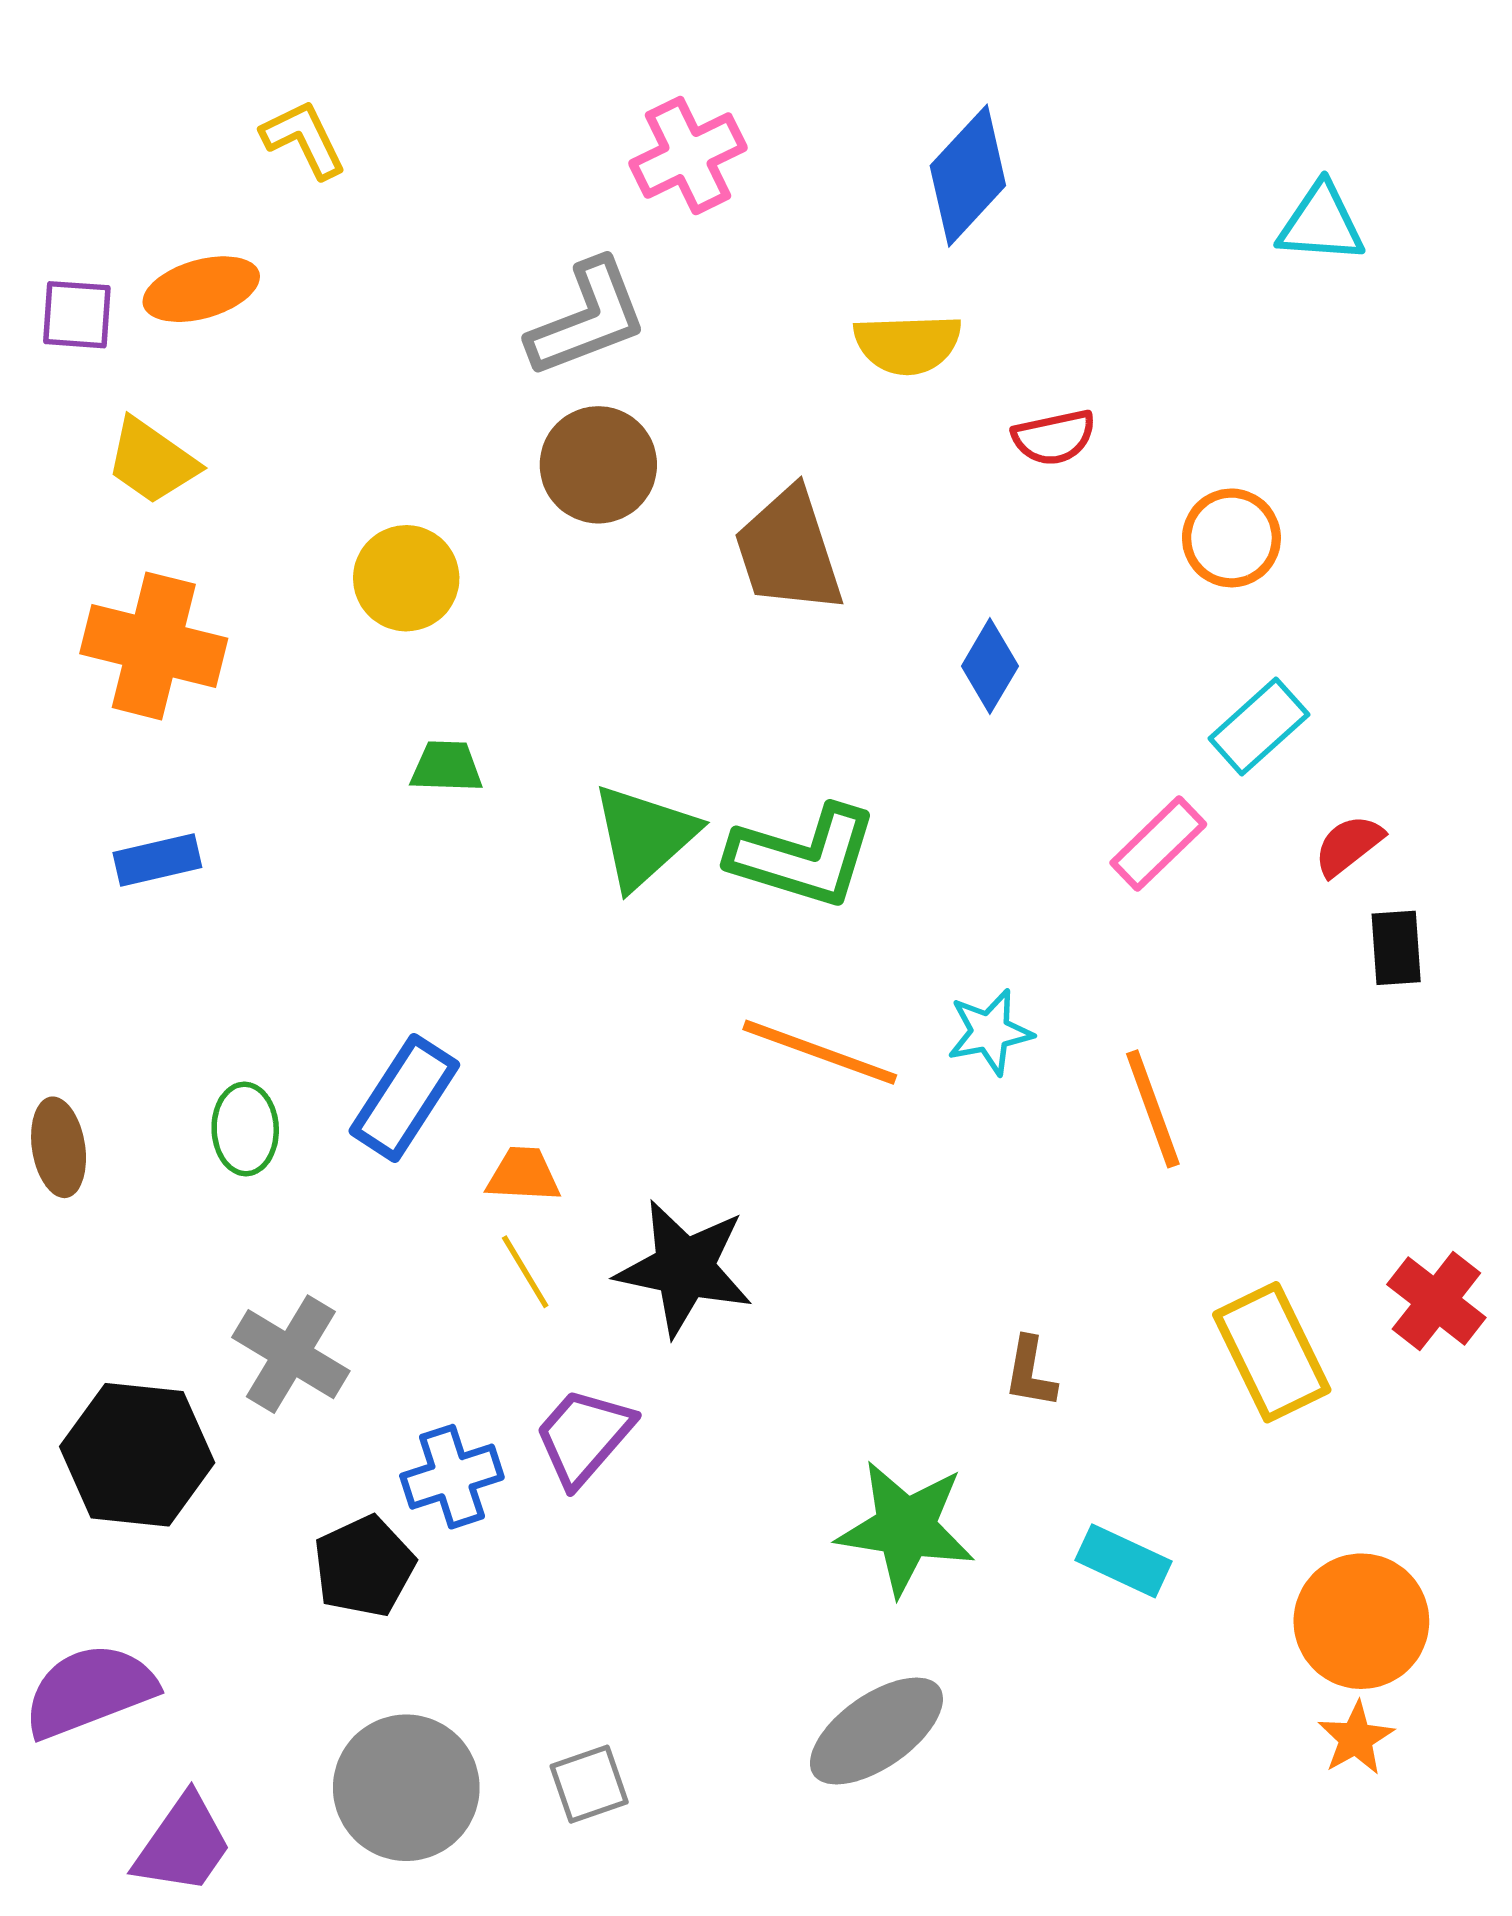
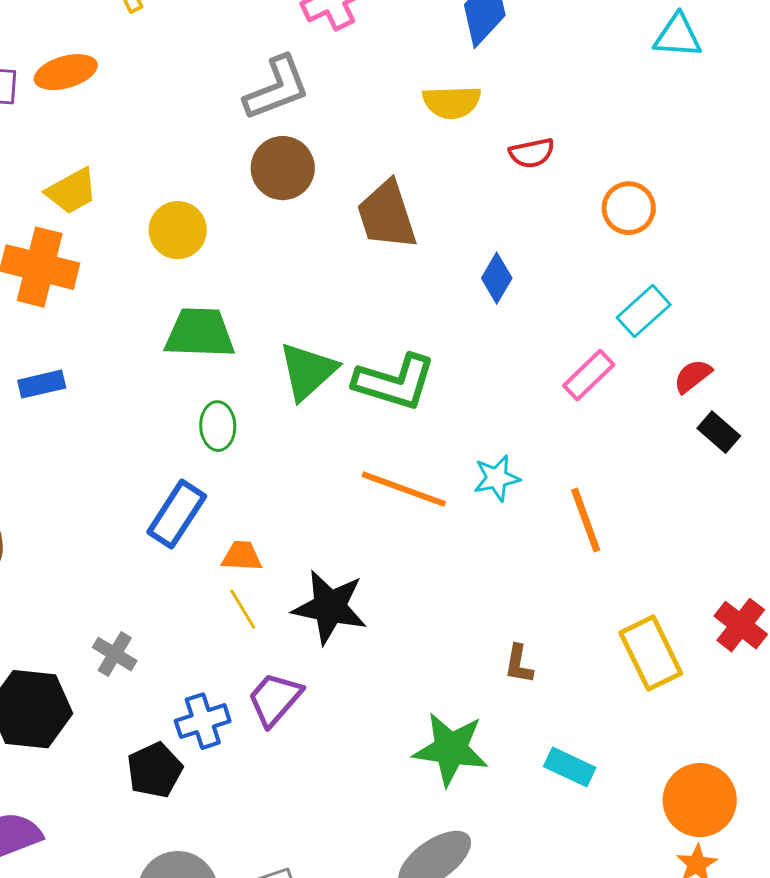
yellow trapezoid: (152, 461) -> (72, 191), moved, turned -64
green trapezoid: (446, 767) -> (200, 333), size x1.8
black rectangle: (1396, 948) -> (719, 432), turned -45
green ellipse: (245, 1129) -> (218, 426), moved
gray cross: (291, 1354) -> (115, 654), size x0.7

